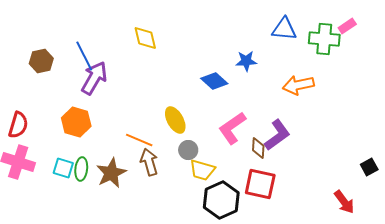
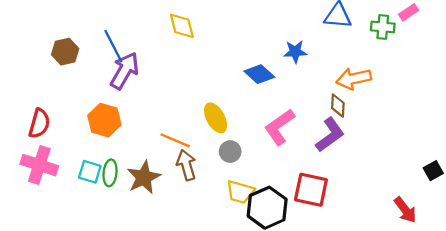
green cross: (324, 39) -> (383, 27), size x0.7
brown diamond: (258, 148) -> (338, 106), moved
yellow trapezoid: (202, 170) -> (240, 192), moved

